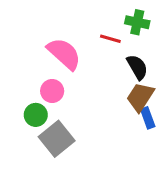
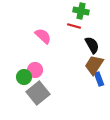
green cross: (137, 22) -> (81, 11), moved
pink semicircle: (64, 54) -> (43, 36), size x0.7
pink circle: (52, 91) -> (35, 70), moved

